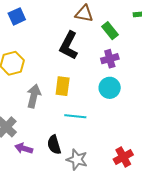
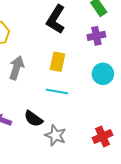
yellow rectangle: (63, 86) -> (57, 62), moved
cyan circle: (110, 88) -> (103, 74), moved
black semicircle: (54, 145) -> (33, 119), turned -42

